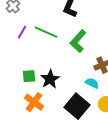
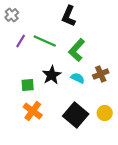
black star: (50, 79) -> (52, 75), moved
cyan semicircle: (92, 83) -> (78, 78), moved

